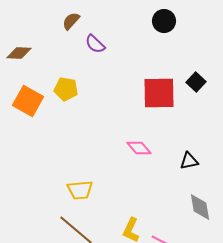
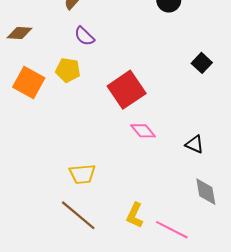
purple semicircle: (95, 44) -> (84, 36), moved
red square: (159, 93) -> (127, 90), moved, turned -33
black triangle: (189, 161) -> (194, 144), turned 36

